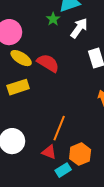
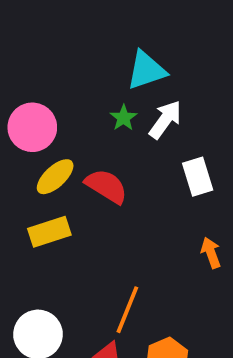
green star: (53, 19) -> (123, 118), moved
yellow ellipse: (21, 58) -> (55, 177), turned -75

